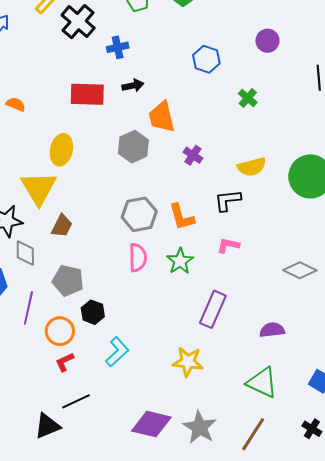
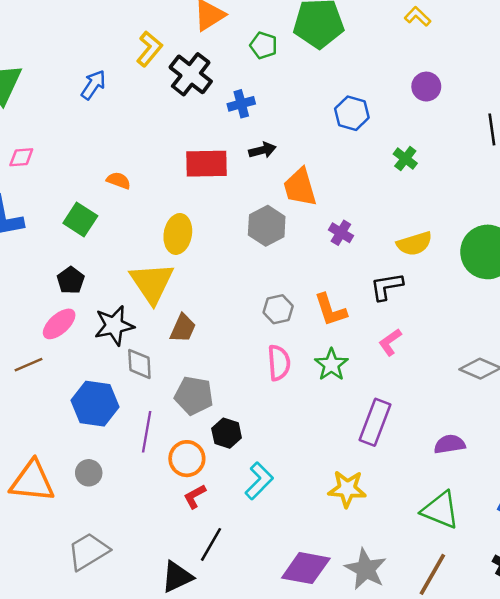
gray hexagon: (139, 214) -> (278, 309), size x0.7
pink L-shape: (228, 245) -> (390, 342), turned -45
black line: (76, 401) -> (211, 544), turned -32

